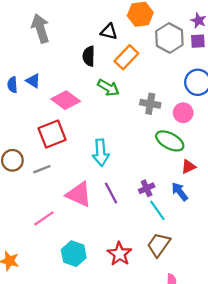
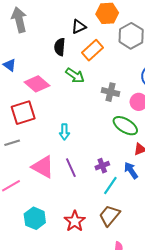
black triangle: (109, 32) -> (79, 27), turned -42
cyan arrow: (101, 153) -> (64, 132), size x0.7
cyan line: (157, 210) -> (110, 186), turned 66

